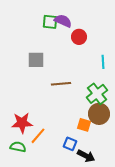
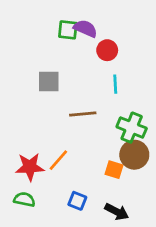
cyan line: (103, 62) -> (115, 84), moved
green cross: (97, 94) -> (132, 128), turned -30
orange line: (38, 136) -> (58, 160), moved
blue square: (70, 144) -> (77, 201), moved

